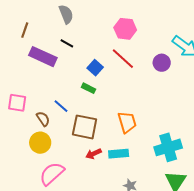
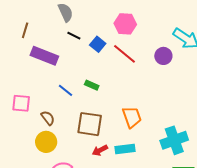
black line: (67, 43) -> (74, 36), moved
blue square: (95, 68) -> (98, 44), moved
blue line: (61, 106) -> (65, 90), moved

